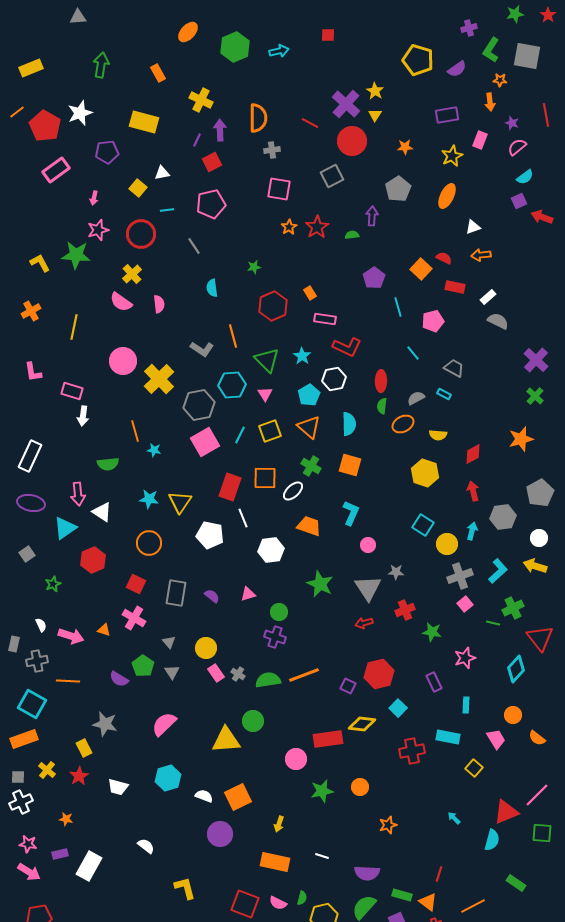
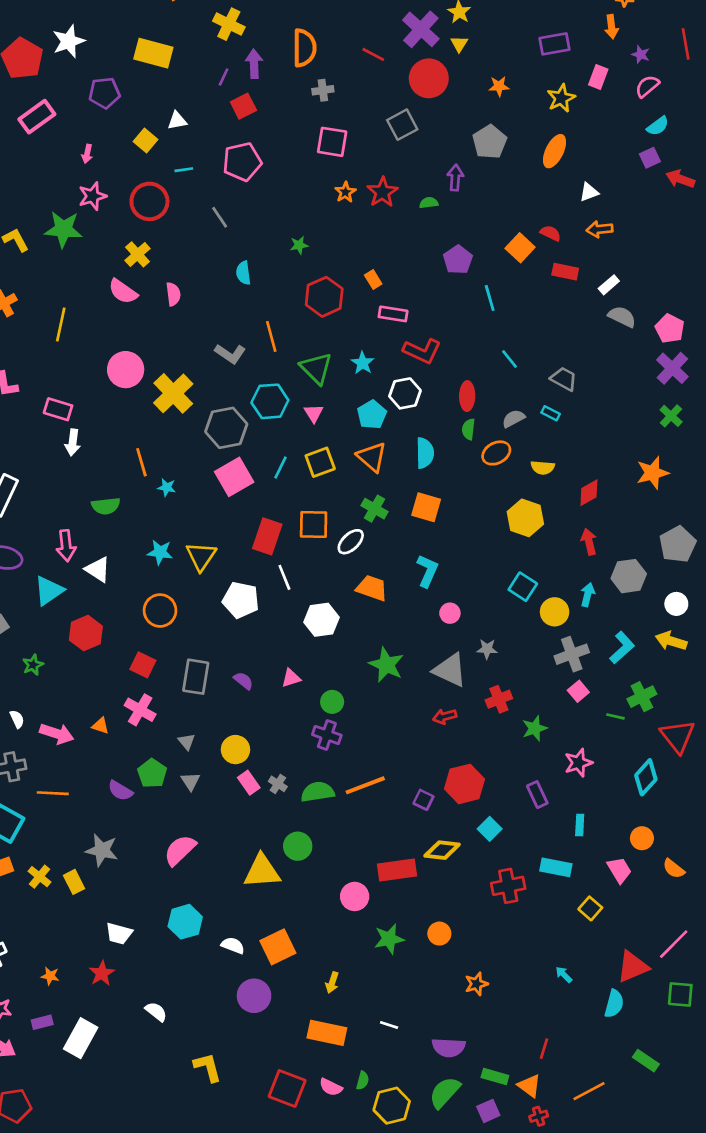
pink pentagon: (433, 321) -> (670, 329), moved, turned -30
gray triangle: (368, 588) -> (450, 670), turned -32
green star: (432, 632) -> (535, 728), turned -30
yellow cross: (47, 770) -> (40, 877), moved
red star: (79, 776) -> (102, 973), moved

